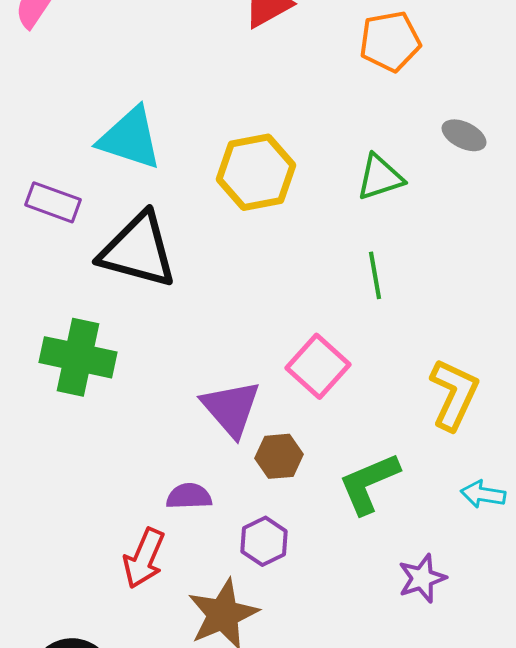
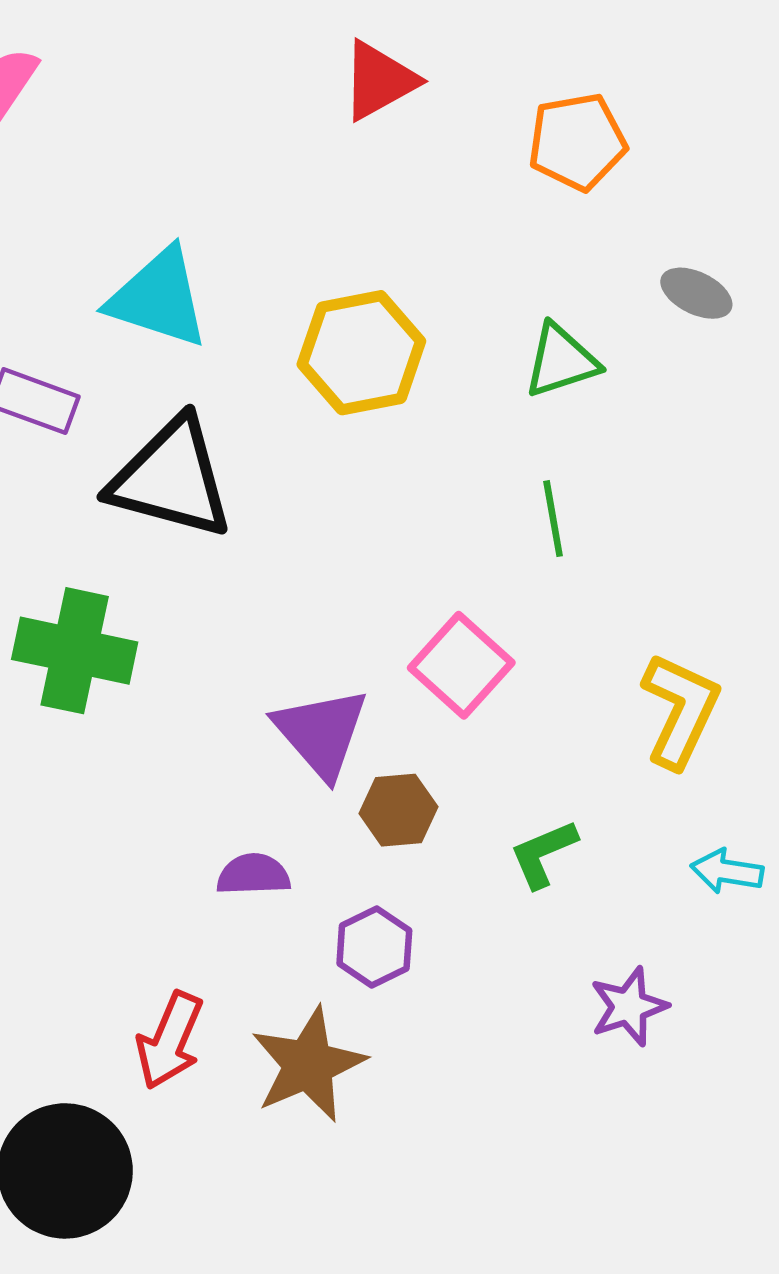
green L-shape: (369, 483) -> (543, 854), size x0.7
red arrow: (144, 558) -> (170, 1040), moved

